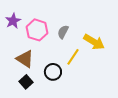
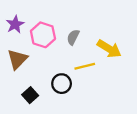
yellow line: (73, 57) -> (85, 66), turned 42
brown triangle: (25, 59) -> (17, 59), moved, turned 42

